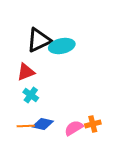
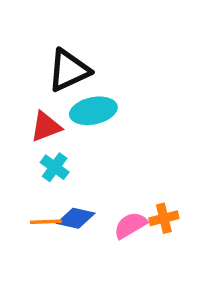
cyan ellipse: (62, 46) -> (93, 111), moved

